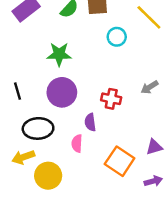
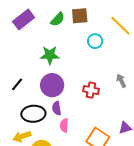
gray arrow: (150, 87) -> (121, 81), turned 96
black line: (18, 91) -> (17, 84), turned 56
purple semicircle: (90, 122) -> (57, 108), moved

